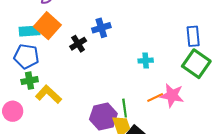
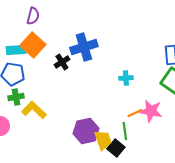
blue cross: (101, 28) -> (84, 47), size x1.5
green line: (125, 108) -> (125, 131), moved

